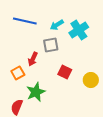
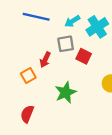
red square: (65, 72) -> (84, 56), moved
green star: (36, 92) -> (66, 92), moved

